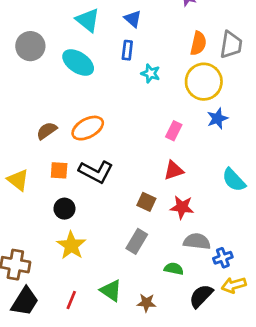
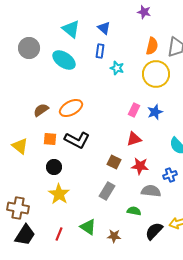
blue star: (217, 118) -> (155, 112), moved
blue cross: (223, 258) -> (170, 175), moved

